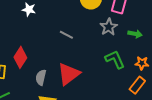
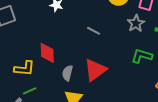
red diamond: (20, 57) -> (47, 53), turned -35
green L-shape: (115, 59) -> (142, 56), turned -50

